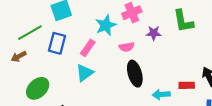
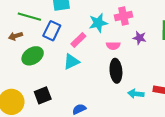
green line: (30, 33) -> (29, 17), turned 35
green ellipse: (38, 88) -> (33, 56), moved

